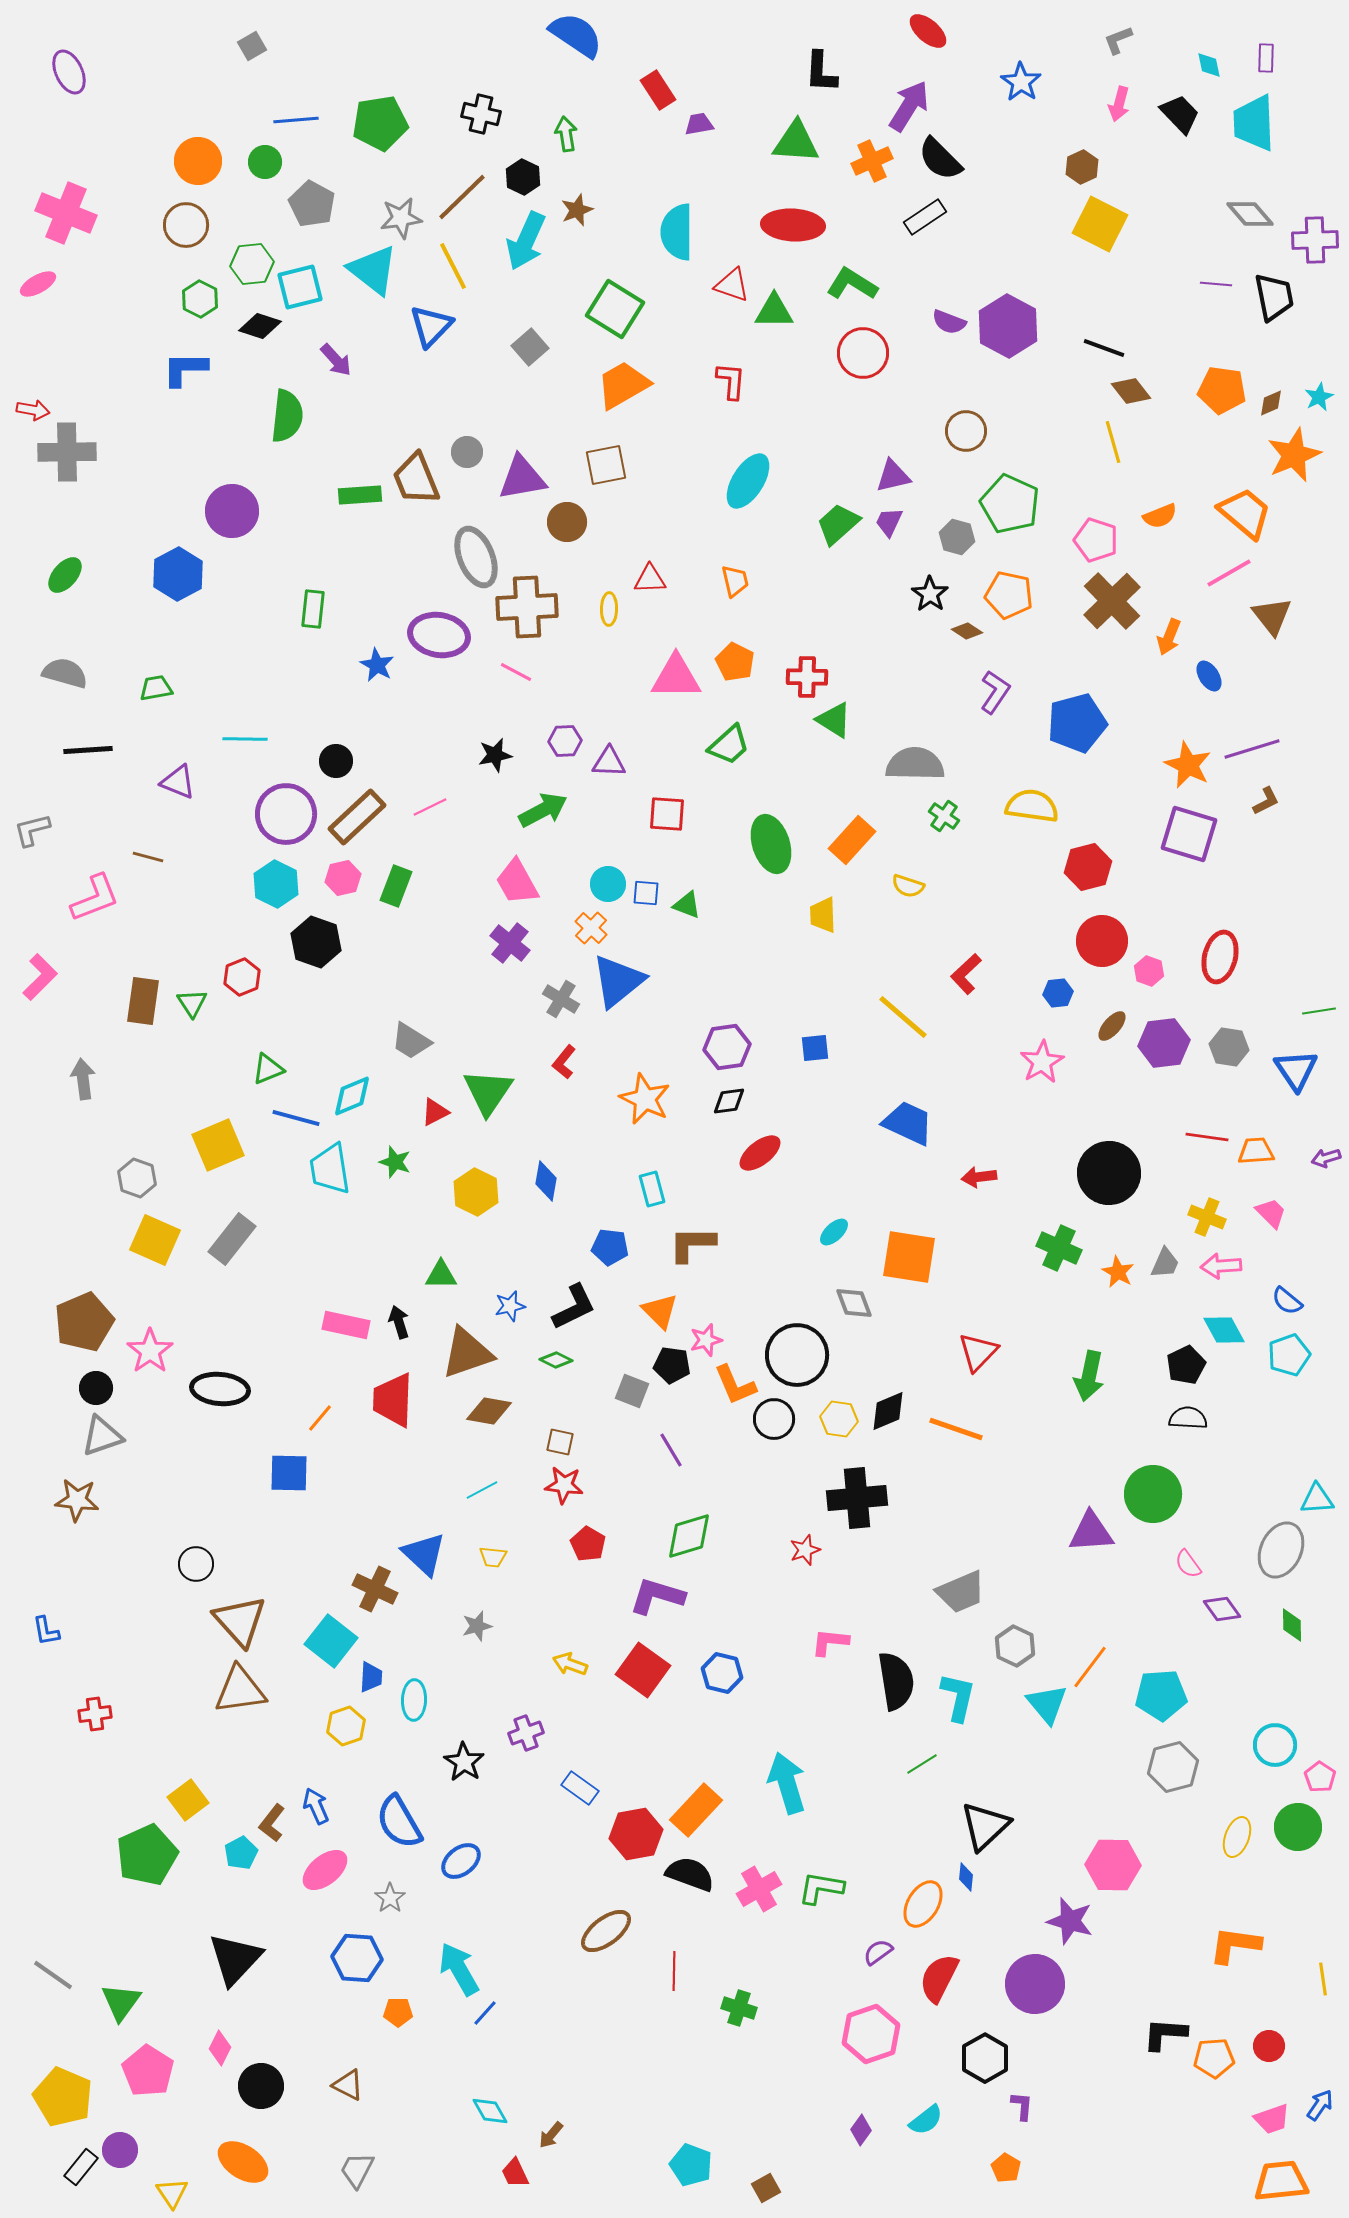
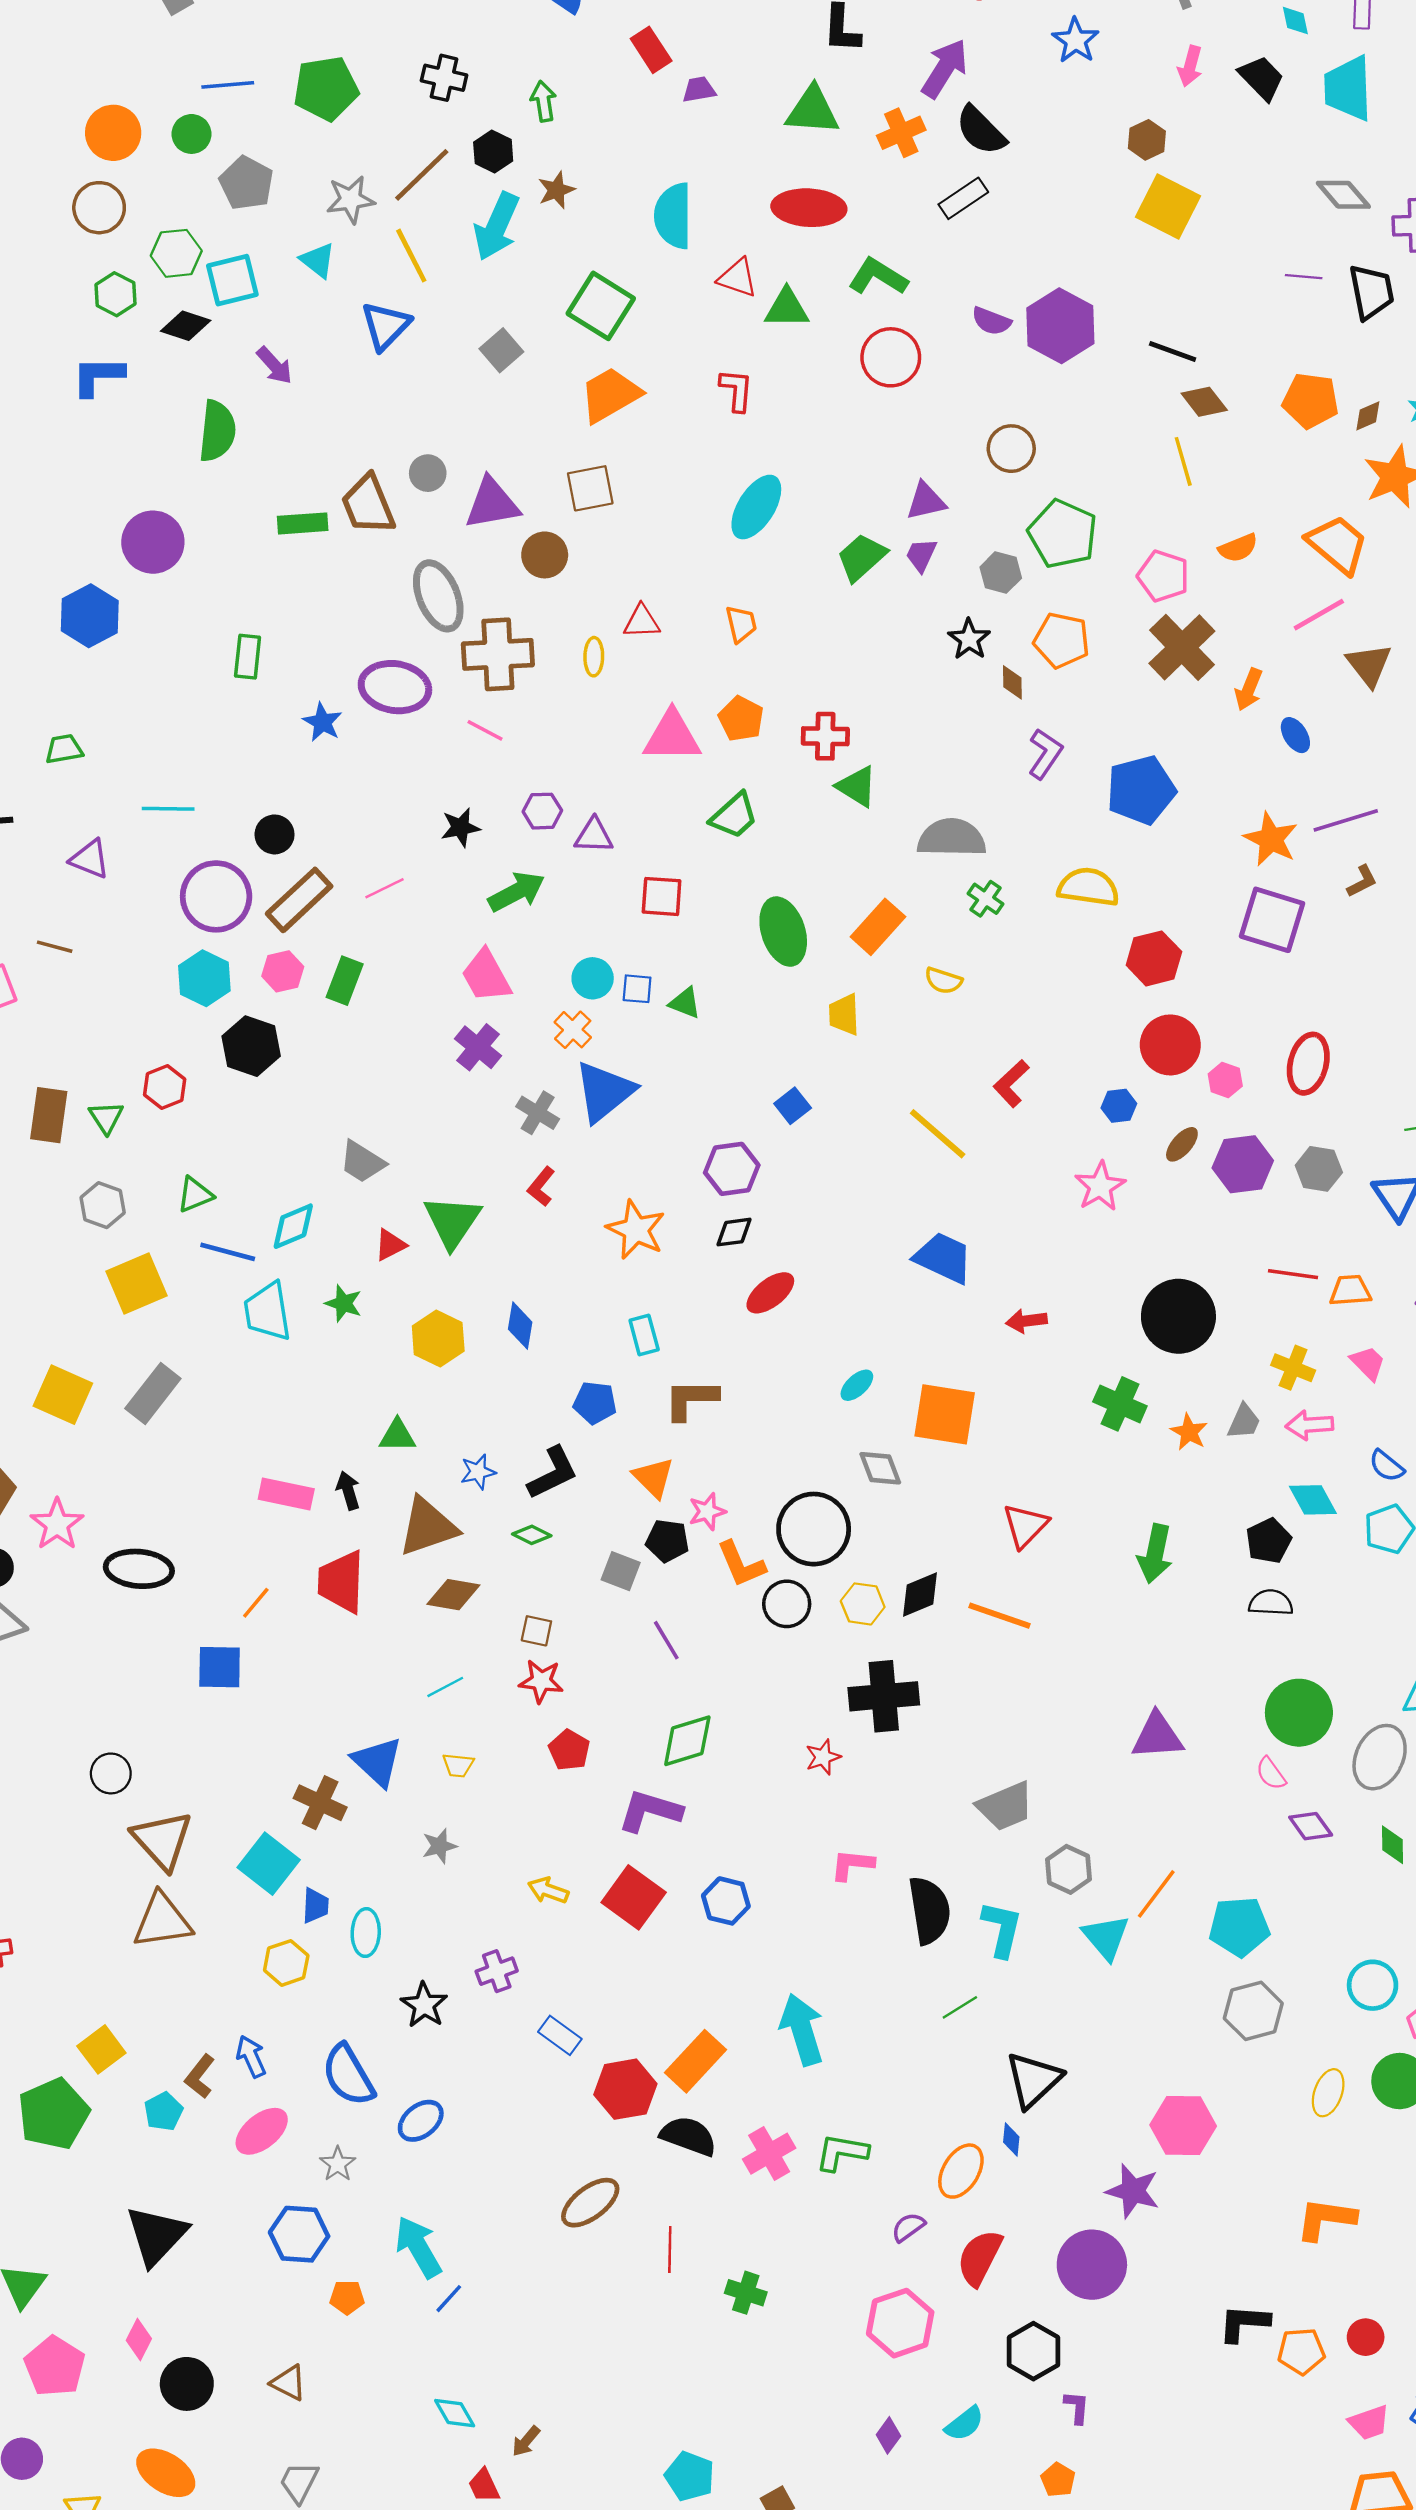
cyan triangle: (373, 270) -> (318, 260), size x0.6
brown diamond: (967, 631) -> (1012, 682), turned 56
blue square: (815, 1048) -> (793, 1106), moved, turned -32
gray hexagon: (137, 1178) -> (103, 1205), moved
green circle: (1153, 1494) -> (1299, 1713), moved

